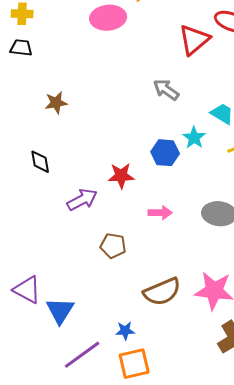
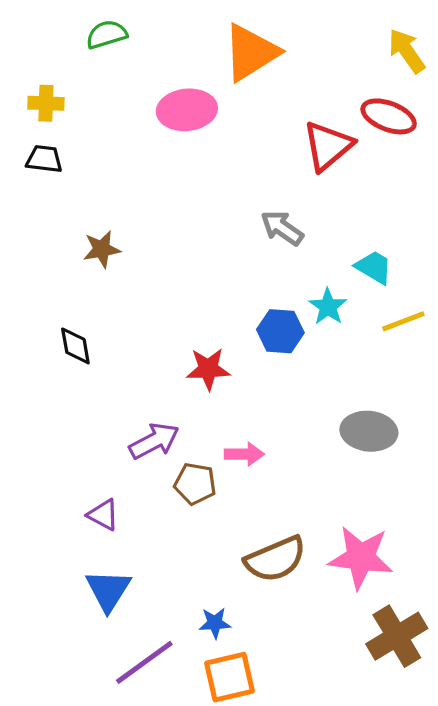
purple arrow: (82, 200) -> (154, 441), moved
pink arrow: (160, 213) -> (244, 454), moved
purple triangle: (27, 290) -> (103, 515), moved, size x0.7

